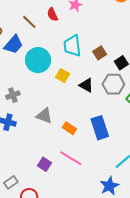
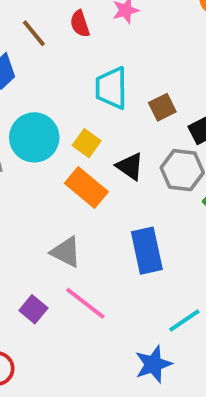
cyan circle: (38, 60) -> (34, 137), moved
gray triangle: (44, 116) -> (66, 252), moved
orange rectangle: (69, 128) -> (86, 187), moved, size x1.5

